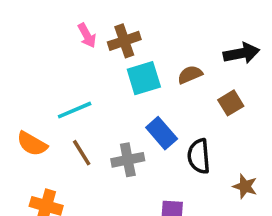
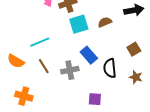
brown square: (231, 103) -> (134, 49), moved
brown star: (245, 186) -> (136, 77), moved

